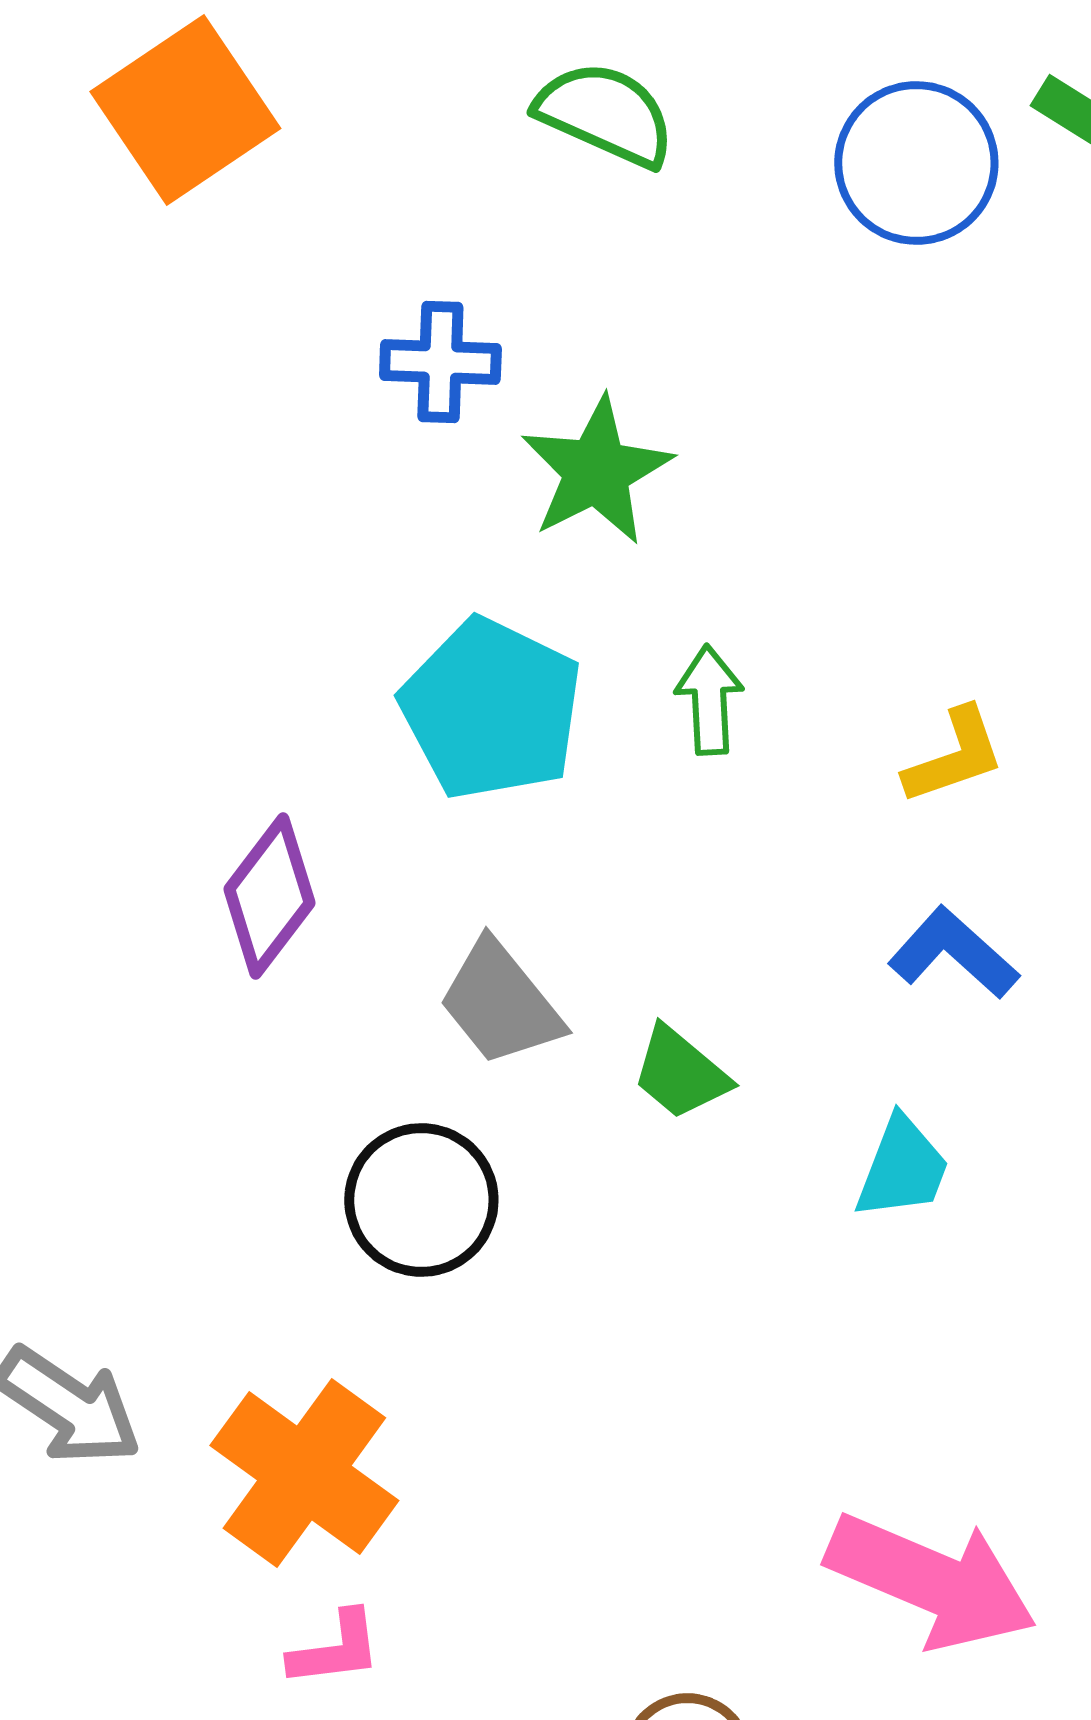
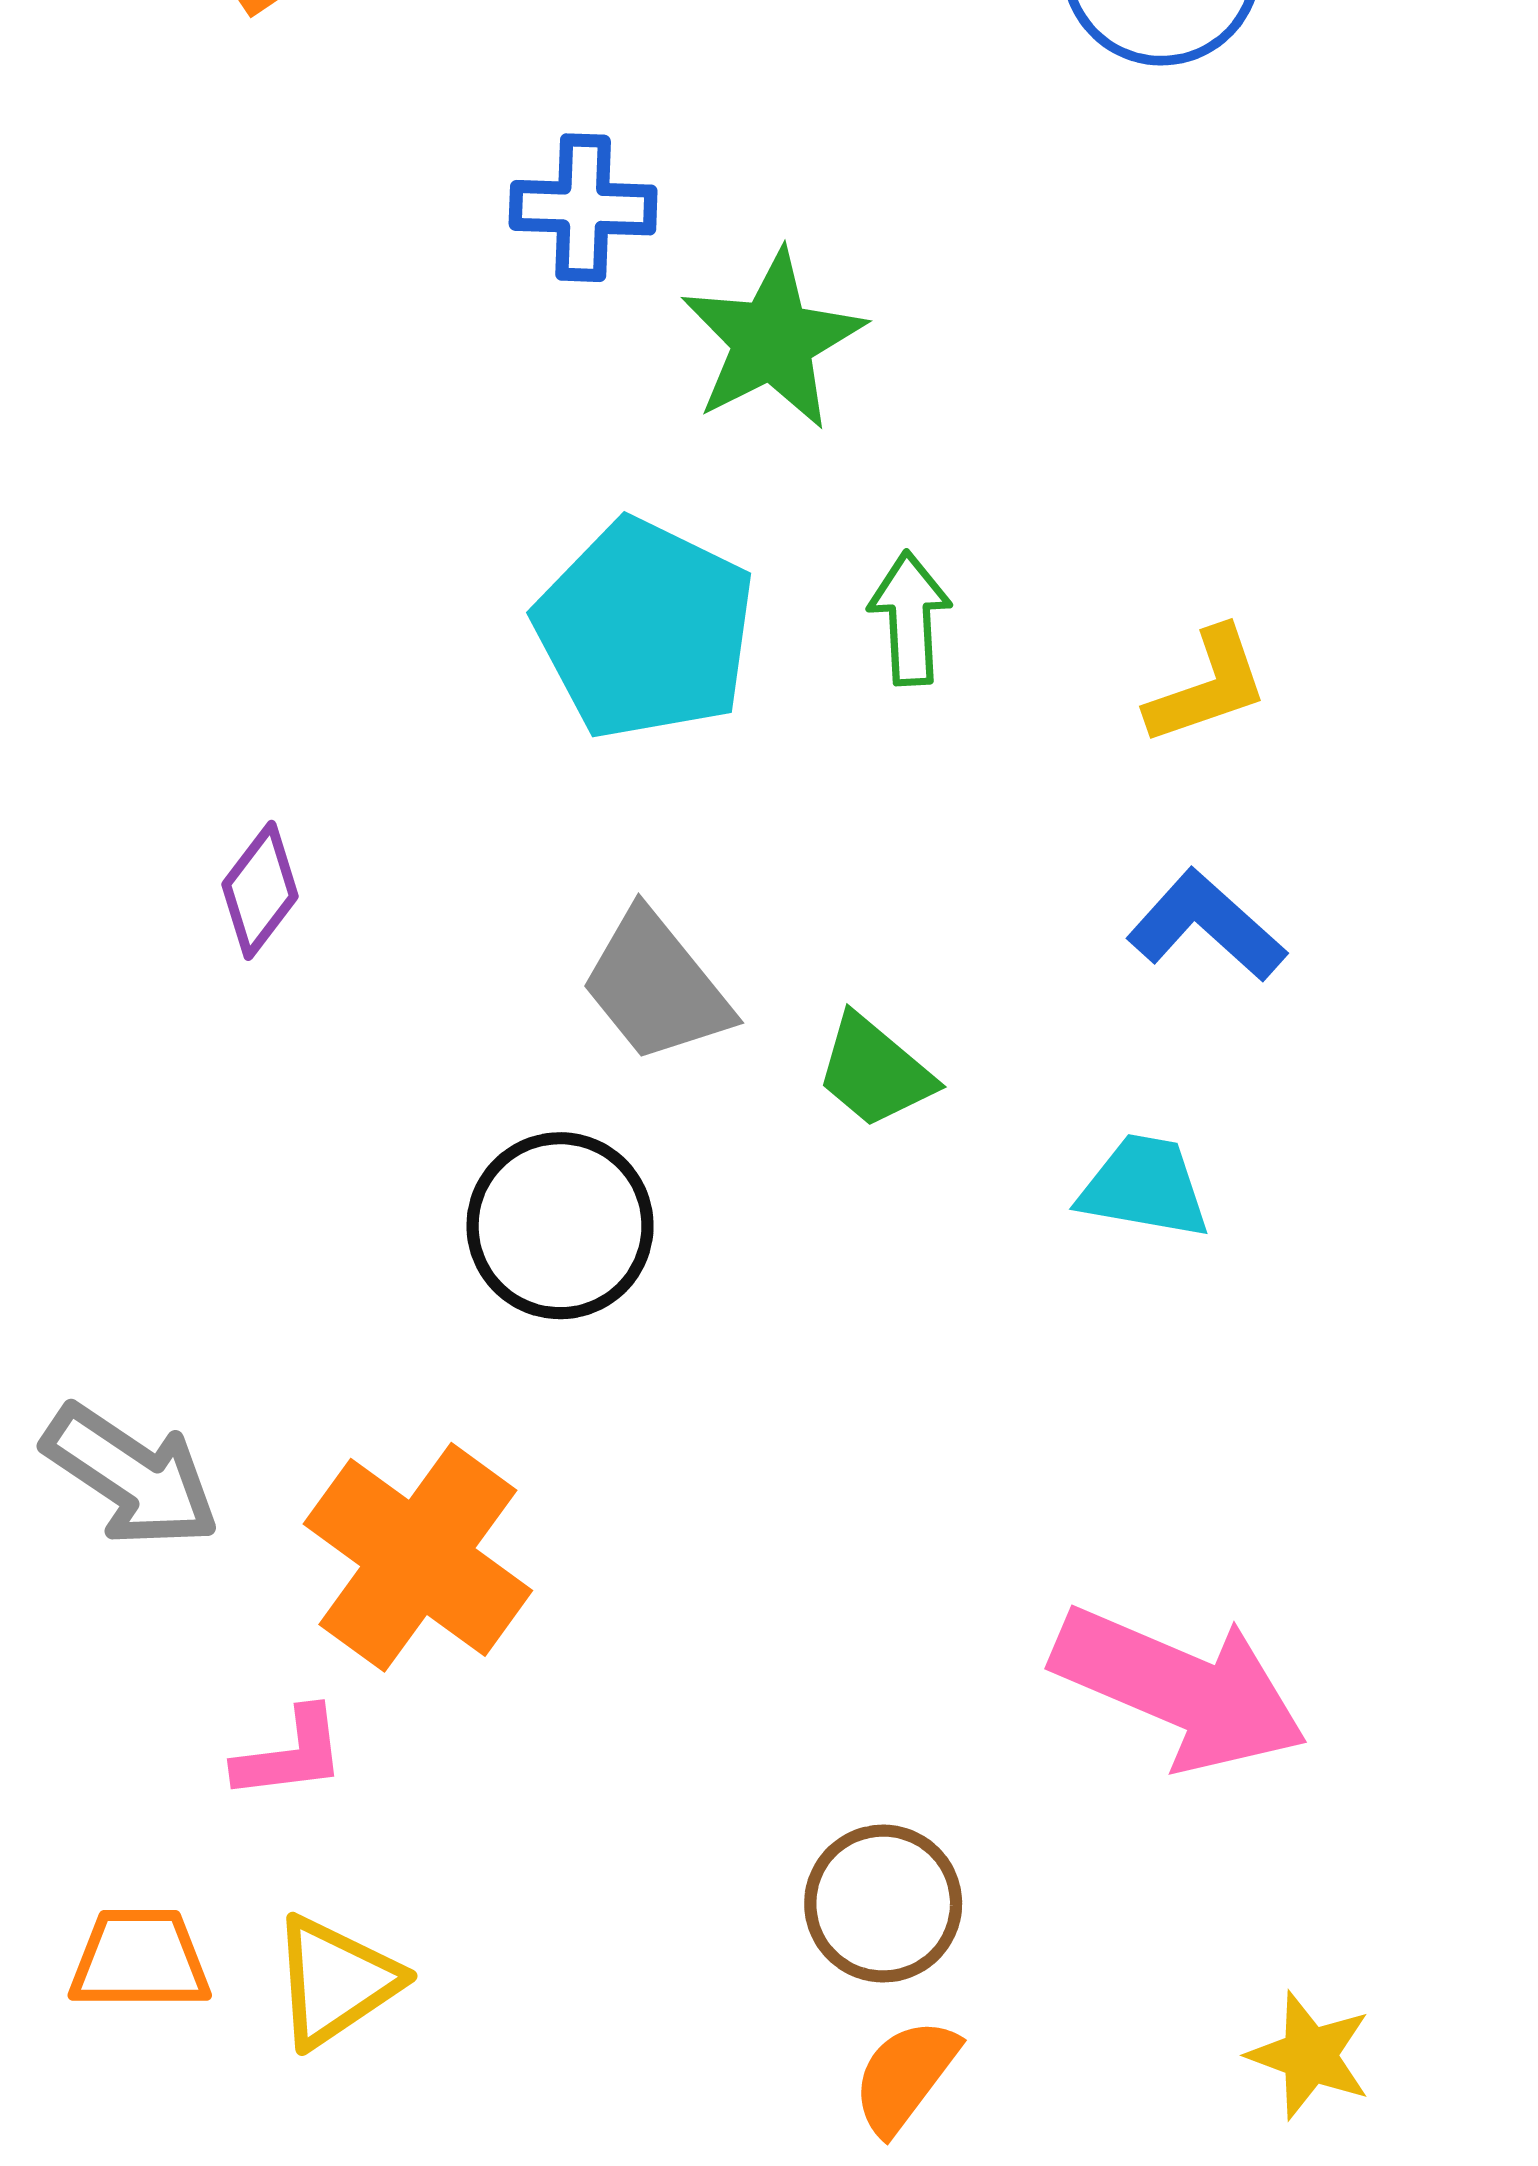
purple diamond: (269, 896) -> (260, 890), moved, size x0.7
cyan trapezoid: (902, 1168) -> (1144, 1187), turned -101
pink L-shape: (335, 1649) -> (290, 1754), moved

